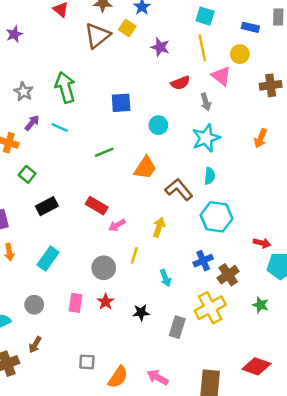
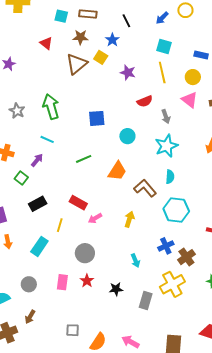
pink triangle: (221, 76) -> (189, 100), moved
purple arrow: (32, 123) -> (37, 160), moved
yellow line: (134, 255) -> (60, 225), moved

